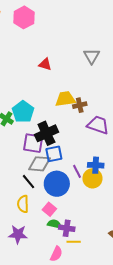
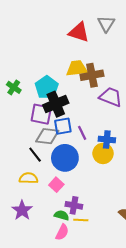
red triangle: (45, 64) -> (79, 32), moved, size x1.5
brown cross: (80, 105) -> (92, 75), size x1.5
cyan pentagon: (23, 112) -> (47, 87), moved
purple line: (77, 171) -> (82, 133), moved
yellow semicircle: (23, 204) -> (28, 178), turned 90
green semicircle: (54, 224) -> (62, 215), moved
purple star: (18, 234) -> (22, 210), turned 30

